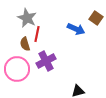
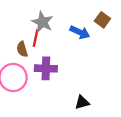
gray star: (27, 18) -> (42, 22), moved
purple cross: (46, 61) -> (46, 68), turned 30

